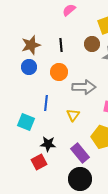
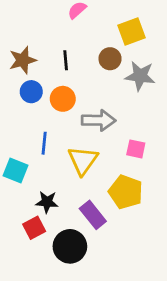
blue circle: (29, 67) -> (31, 92), moved
yellow triangle: (73, 115) -> (83, 160), size x1.6
black circle: (80, 179) -> (70, 246), moved

